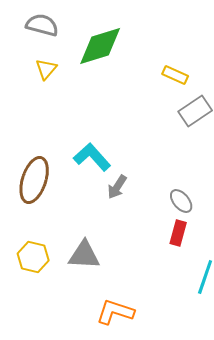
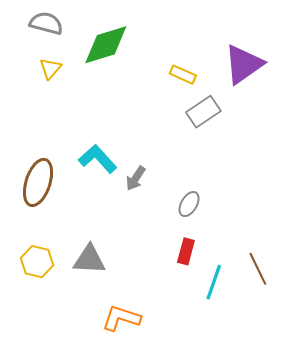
gray arrow: (117, 187) -> (136, 178), moved
gray ellipse: (181, 201) -> (189, 204), turned 70
red rectangle: (178, 233) -> (186, 251), moved

